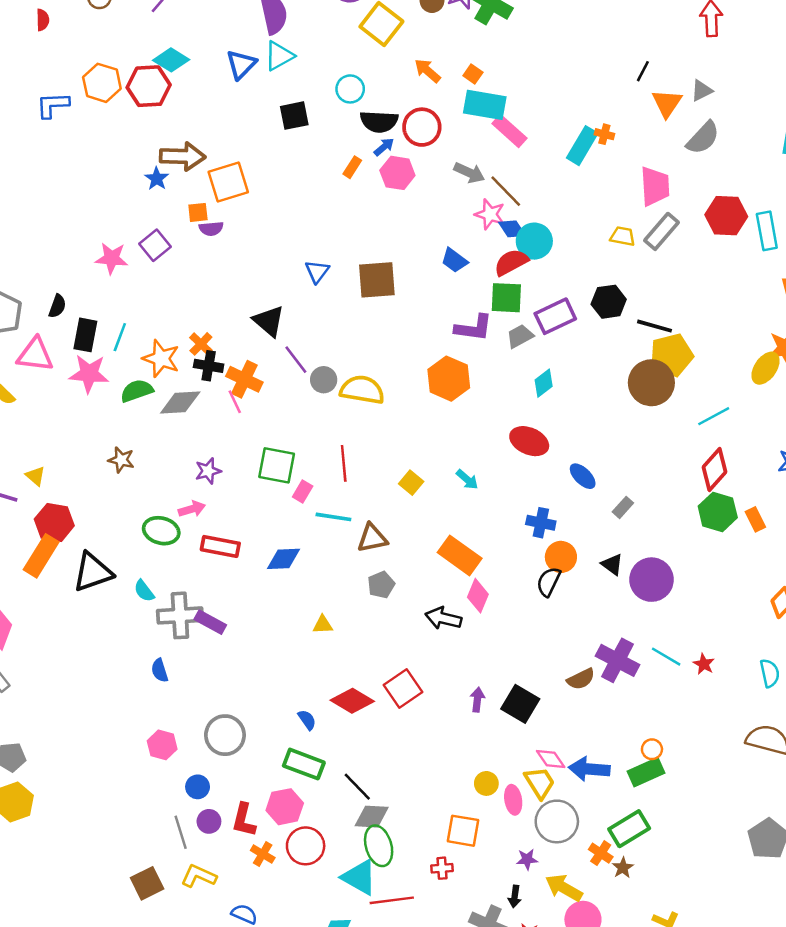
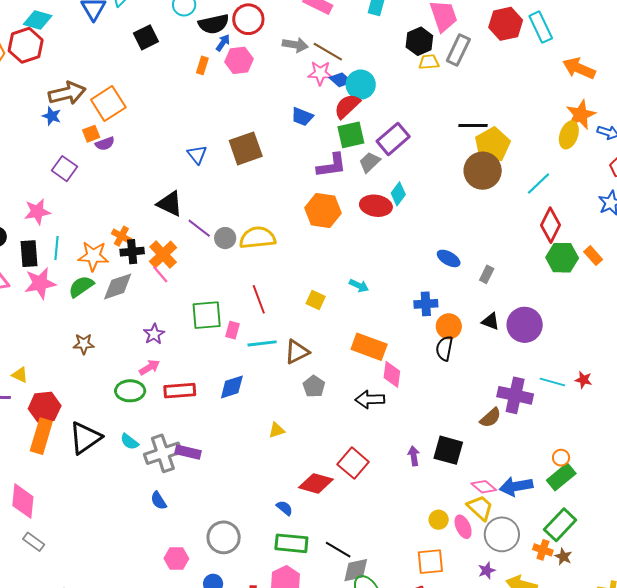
pink star: (112, 258) -> (37, 212), moved
black hexagon: (609, 302) -> (419, 41), moved
orange cross: (244, 379) -> (163, 255), turned 36
red ellipse: (529, 441) -> (376, 206), moved

